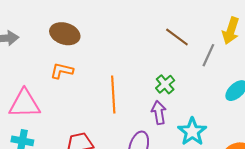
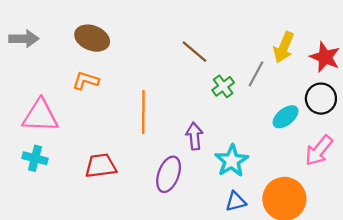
brown line: (177, 37) -> (195, 52), moved
green cross: (165, 84) -> (223, 86), moved

